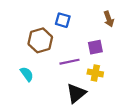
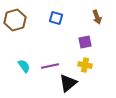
brown hexagon: (40, 40) -> (15, 20), moved
purple line: (69, 62) -> (50, 66), moved

